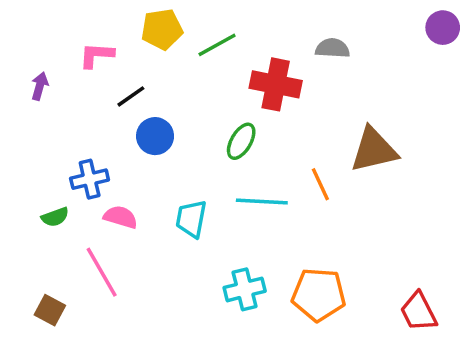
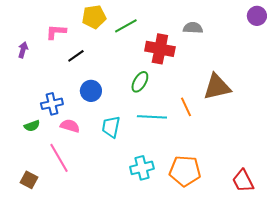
blue circle: (155, 136) -> (91, 91), moved

